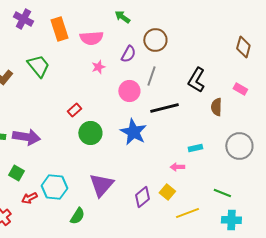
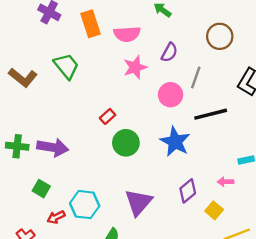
brown circle: (155, 40) -> (220, 36), moved
pink star: (98, 67) -> (135, 67), size x1.5
purple diamond: (142, 197) -> (188, 191), moved

